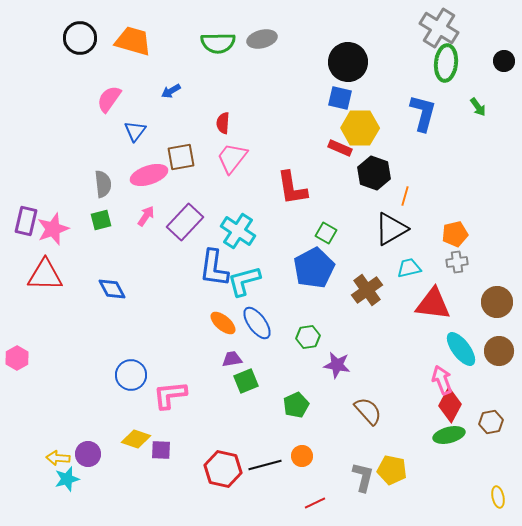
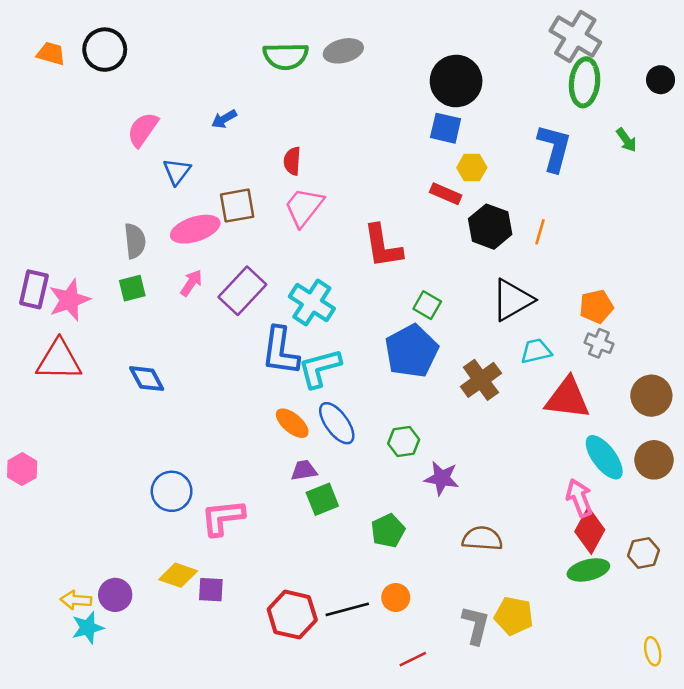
orange trapezoid: (133, 41) -> (51, 53), moved, size x0.6
yellow hexagon: (360, 128) -> (472, 168), size x0.6
orange line: (405, 196) -> (540, 232), moved
gray cross: (457, 262) -> (599, 343), turned 30
brown semicircle: (368, 411) -> (482, 539), turned -44

